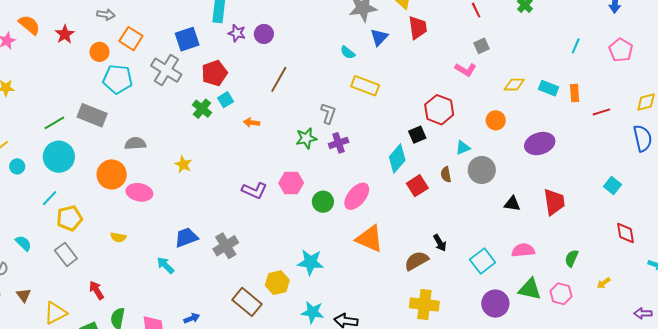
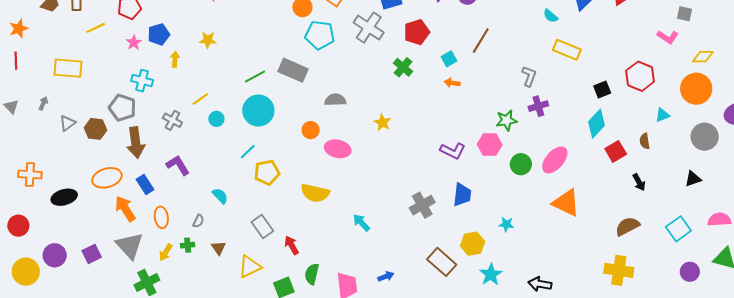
gray square: (482, 46) -> (685, 14), turned 35
yellow diamond: (514, 85) -> (703, 57), moved
cyan square: (226, 100) -> (449, 59), moved
orange circle: (496, 120) -> (696, 89), size x1.6
black square: (417, 135) -> (602, 90), moved
green star: (306, 138) -> (506, 120), moved
gray circle: (482, 170) -> (705, 137), moved
orange circle: (112, 174) -> (311, 130), size x0.6
black triangle: (512, 204) -> (693, 179), moved, turned -30
yellow semicircle: (118, 237) -> (315, 193), size x1.8
blue trapezoid: (186, 237) -> (462, 195), moved, turned 115
black arrow: (440, 243) -> (639, 182), moved
gray rectangle: (66, 254) -> (262, 226), moved
brown semicircle: (417, 261) -> (627, 226), moved
cyan star: (310, 262) -> (506, 224), size x0.6
purple circle: (495, 304) -> (690, 272), size x0.7
cyan star: (313, 312) -> (491, 274), moved, turned 30

